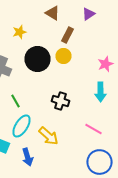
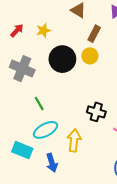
black cross: (60, 101) -> (96, 112), moved
cyan ellipse: (22, 126) -> (45, 130), turned 30
yellow arrow: (48, 136) -> (74, 141), turned -125

